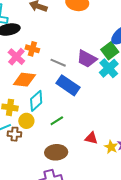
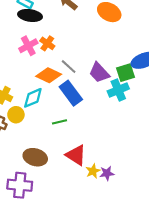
orange diamond: (24, 80) -> (49, 75), moved
green line: (57, 121) -> (60, 122), moved
red triangle: (91, 138) -> (76, 155), size x1.5

